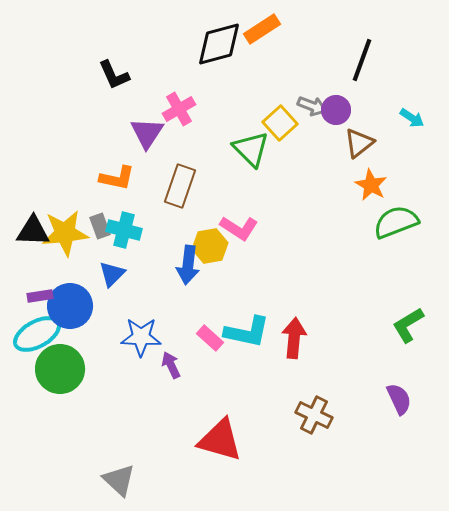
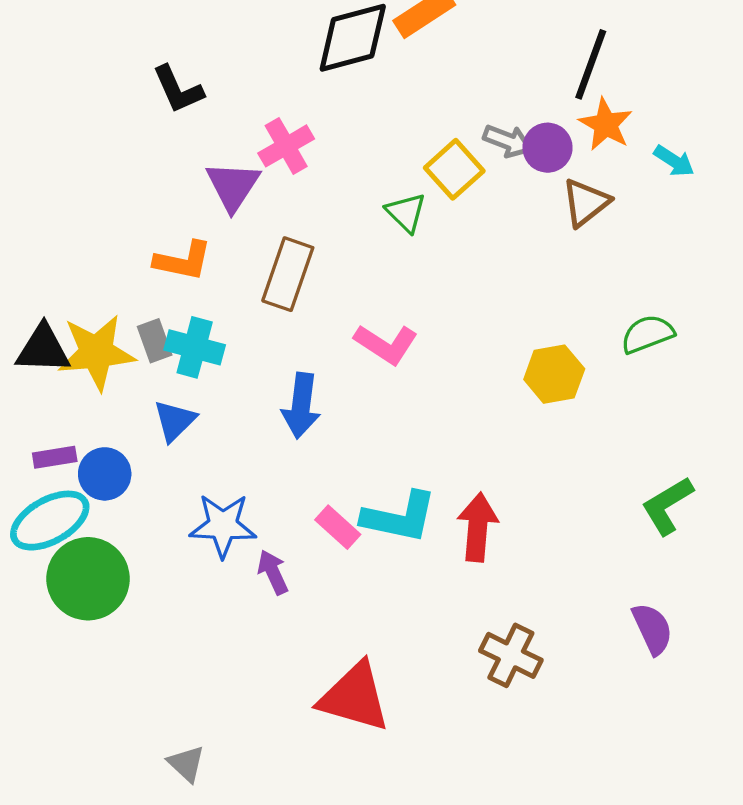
green triangle: (251, 149) -> (406, 213), size x0.7
orange star: (371, 185) -> (606, 124), moved
green semicircle: (396, 222) -> (647, 334), size x0.7
yellow hexagon: (210, 246) -> (554, 374), moved
blue circle: (70, 306) -> (105, 474), size x0.7
gray triangle: (119, 480) -> (186, 764), size x0.7

